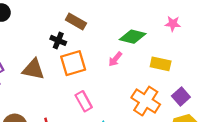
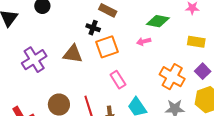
pink arrow: (115, 59) -> (144, 41), turned 40
yellow rectangle: (161, 64) -> (196, 42), moved

